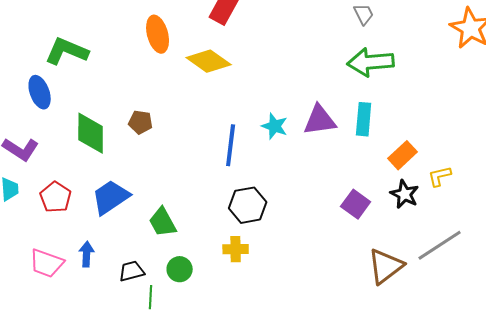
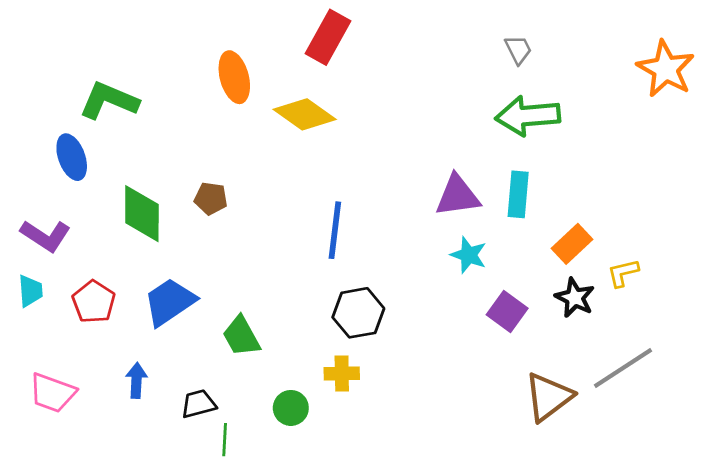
cyan star: (275, 126) -> (469, 255), moved
pink trapezoid: (47, 263) -> (52, 393), moved
green circle: (180, 269) -> (291, 408), moved

